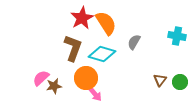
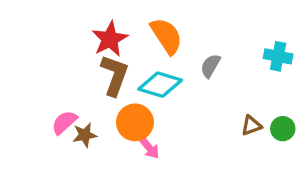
red star: (82, 18) -> (110, 39), moved
brown triangle: (160, 80) -> (251, 126), turned 32

